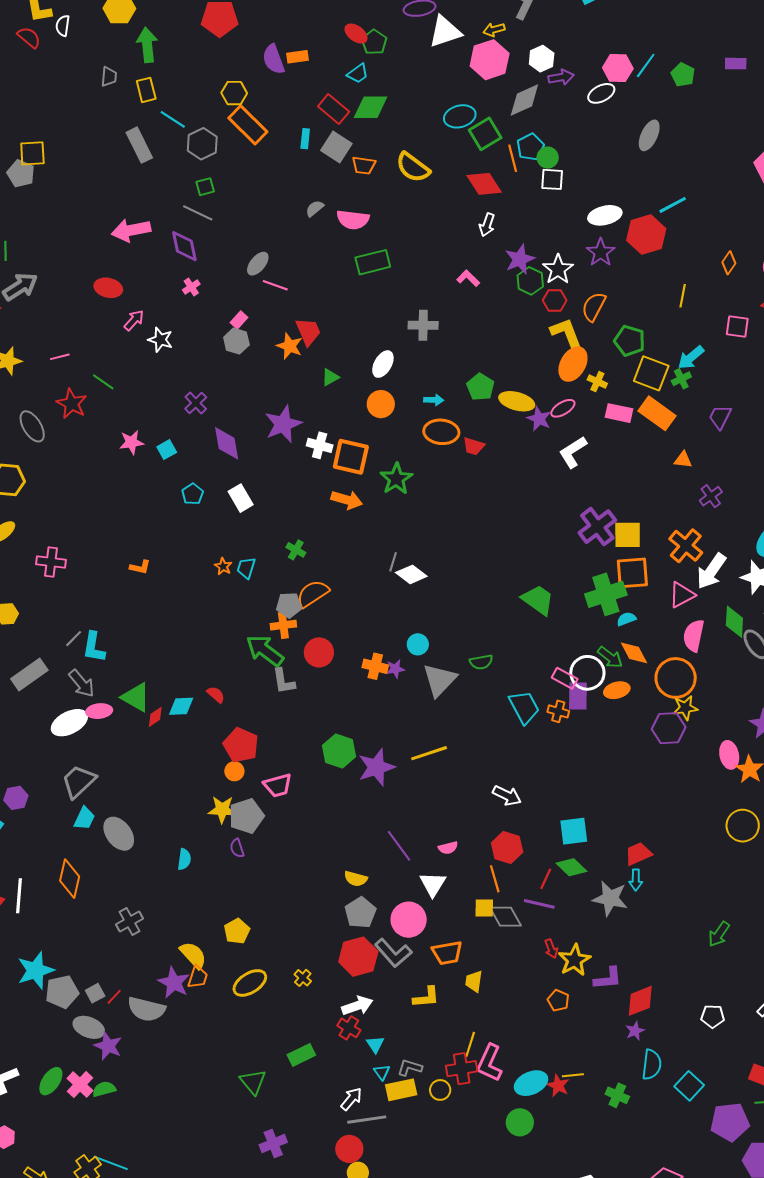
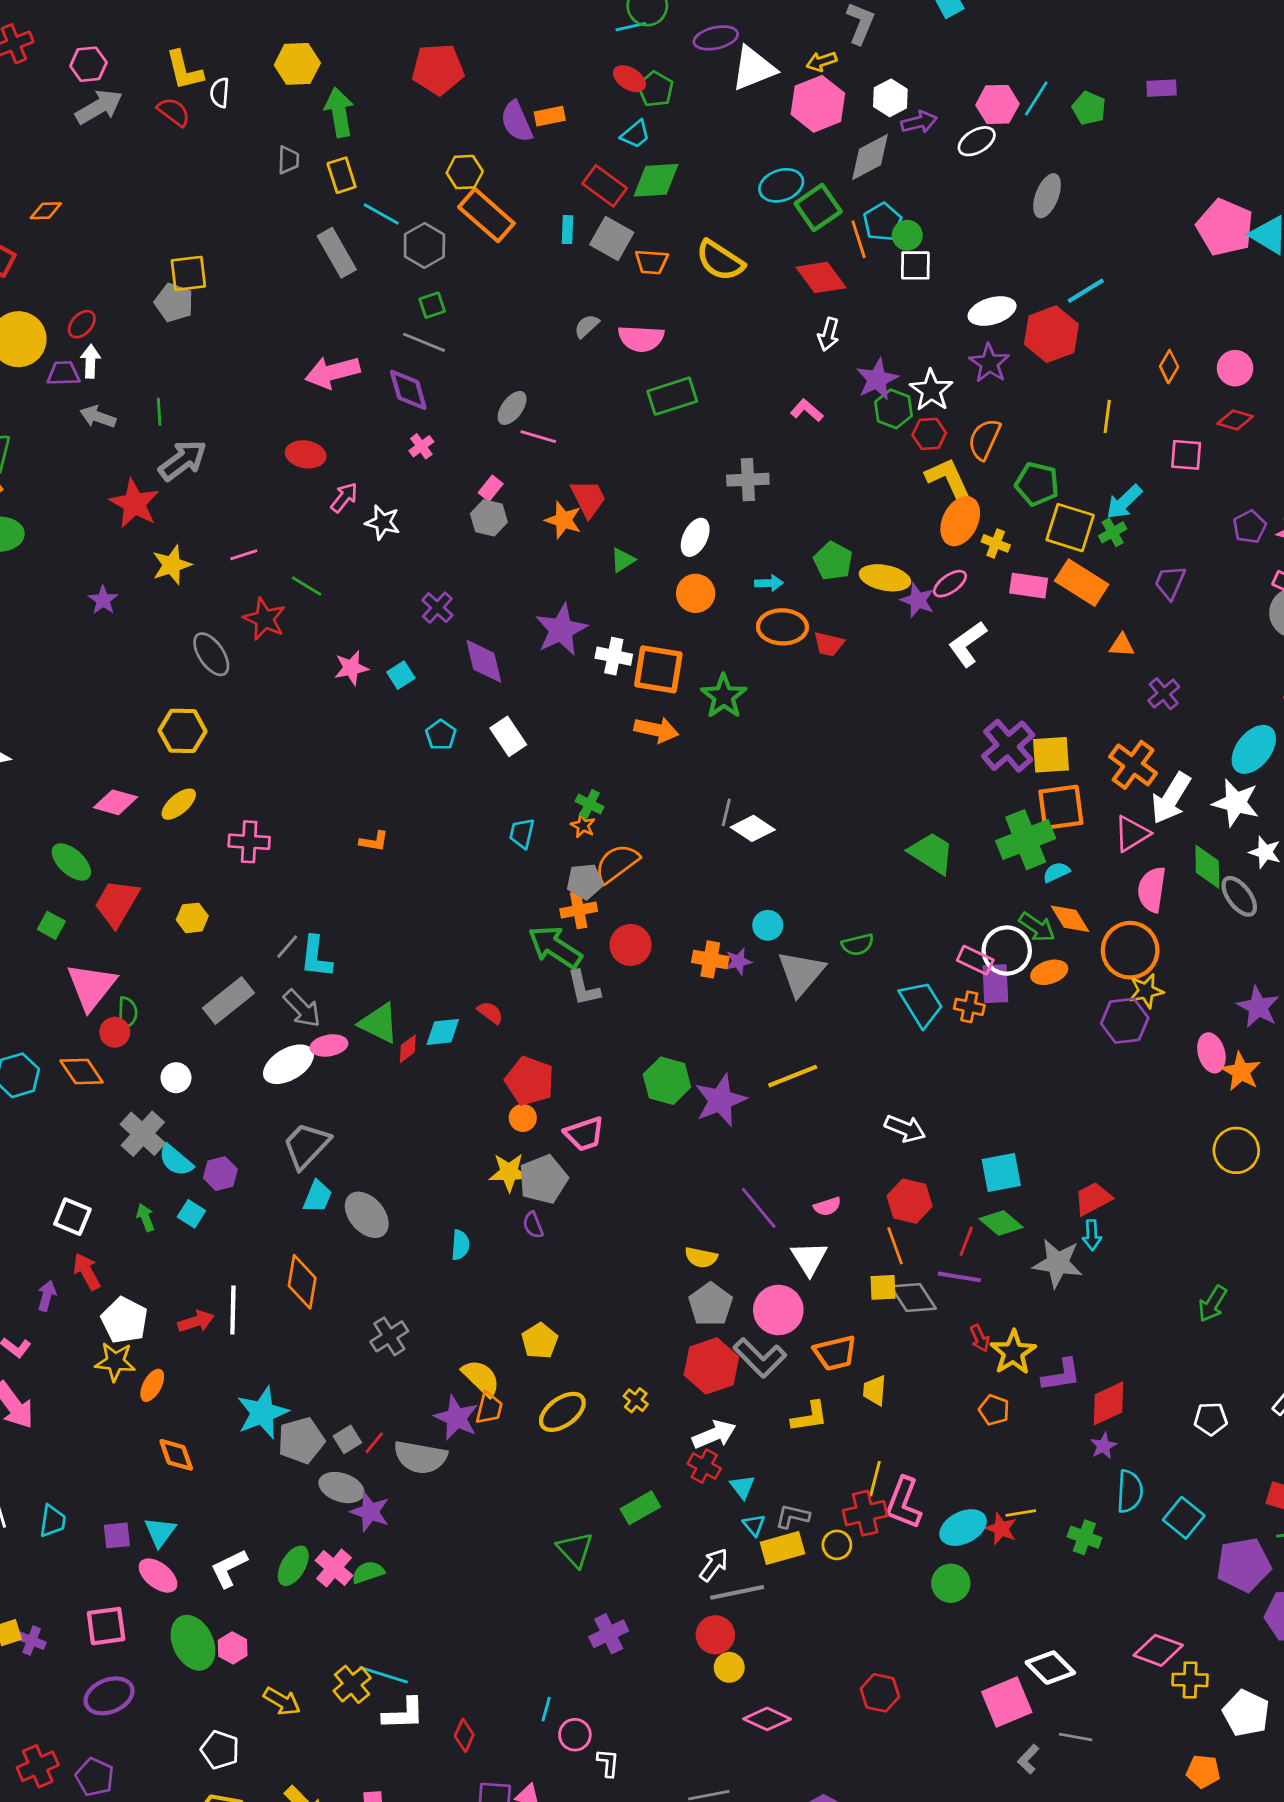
orange star: (223, 566) -> (583, 826), moved

